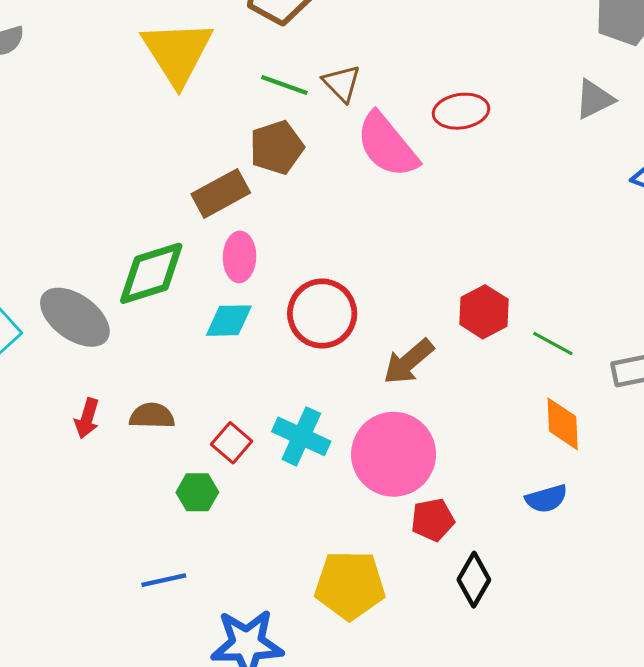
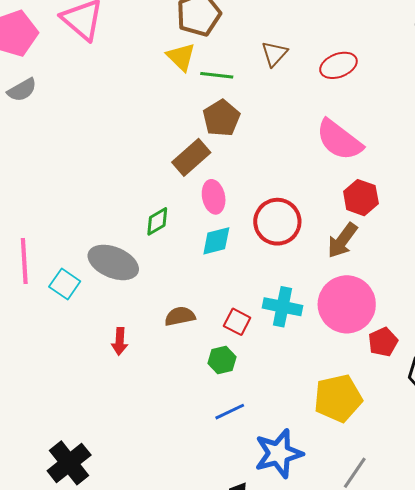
yellow triangle: (177, 52) -> (181, 57), moved, size x0.6
brown triangle: (342, 83) -> (274, 54), moved, turned 40
pink semicircle: (387, 145) -> (339, 140), moved
green diamond: (151, 273) -> (157, 221), size x0.6
red hexagon: (484, 312) -> (361, 198), moved
red arrow: (87, 418) -> (120, 341), moved
blue line: (164, 580) -> (230, 412), moved

